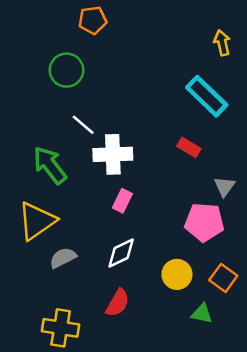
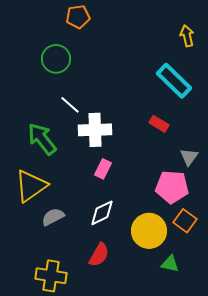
yellow circle: (177, 274) -> (149, 231), size x1.4
orange square: (223, 278) -> (185, 221), moved

